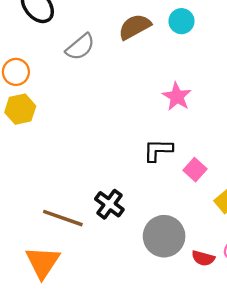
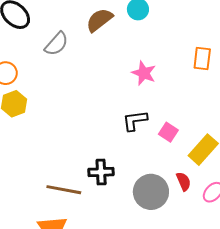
black cross: (109, 204) -> (101, 172), turned -30
red semicircle: (203, 258) -> (184, 181), moved, turned -120

